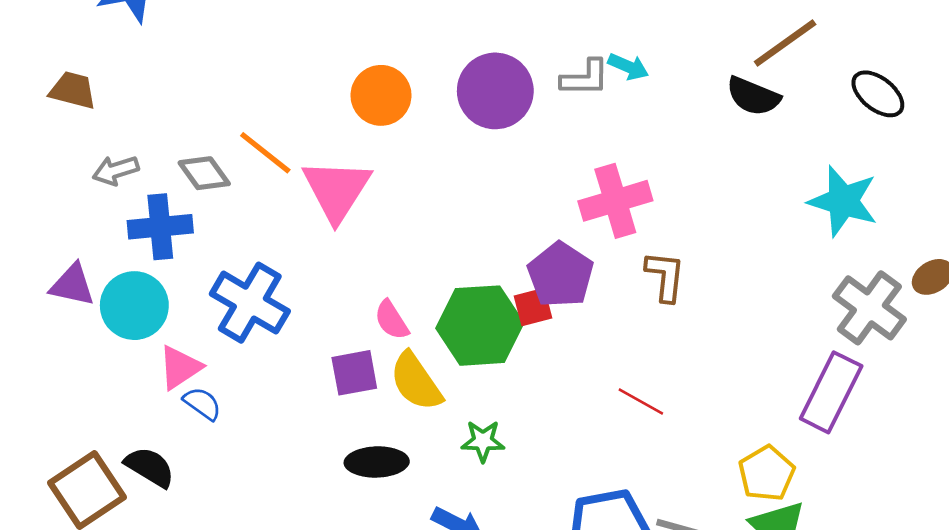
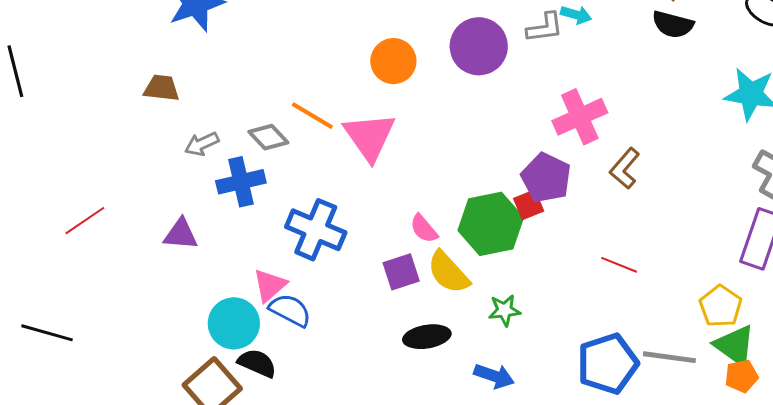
brown L-shape: (665, 276) -> (625, 168), turned -138
cyan circle: (134, 306) -> (234, 323), moved
blue semicircle: (202, 404) -> (290, 310), size x1.4

